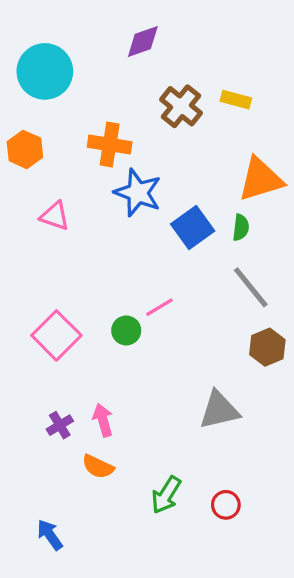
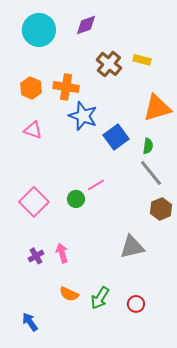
cyan circle: (45, 71) -> (39, 30), moved
orange hexagon: (25, 149) -> (31, 88), moved
green semicircle: (241, 228) -> (148, 146), moved
orange semicircle: (98, 467) -> (69, 294), moved

